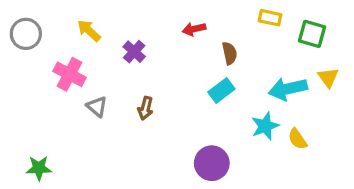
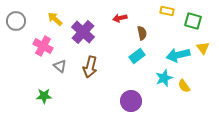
purple cross: (134, 52) -> (83, 32), size x1.6
brown arrow: (145, 108) -> (90, 67), size x1.5
green star: (39, 168) -> (44, 96), moved

